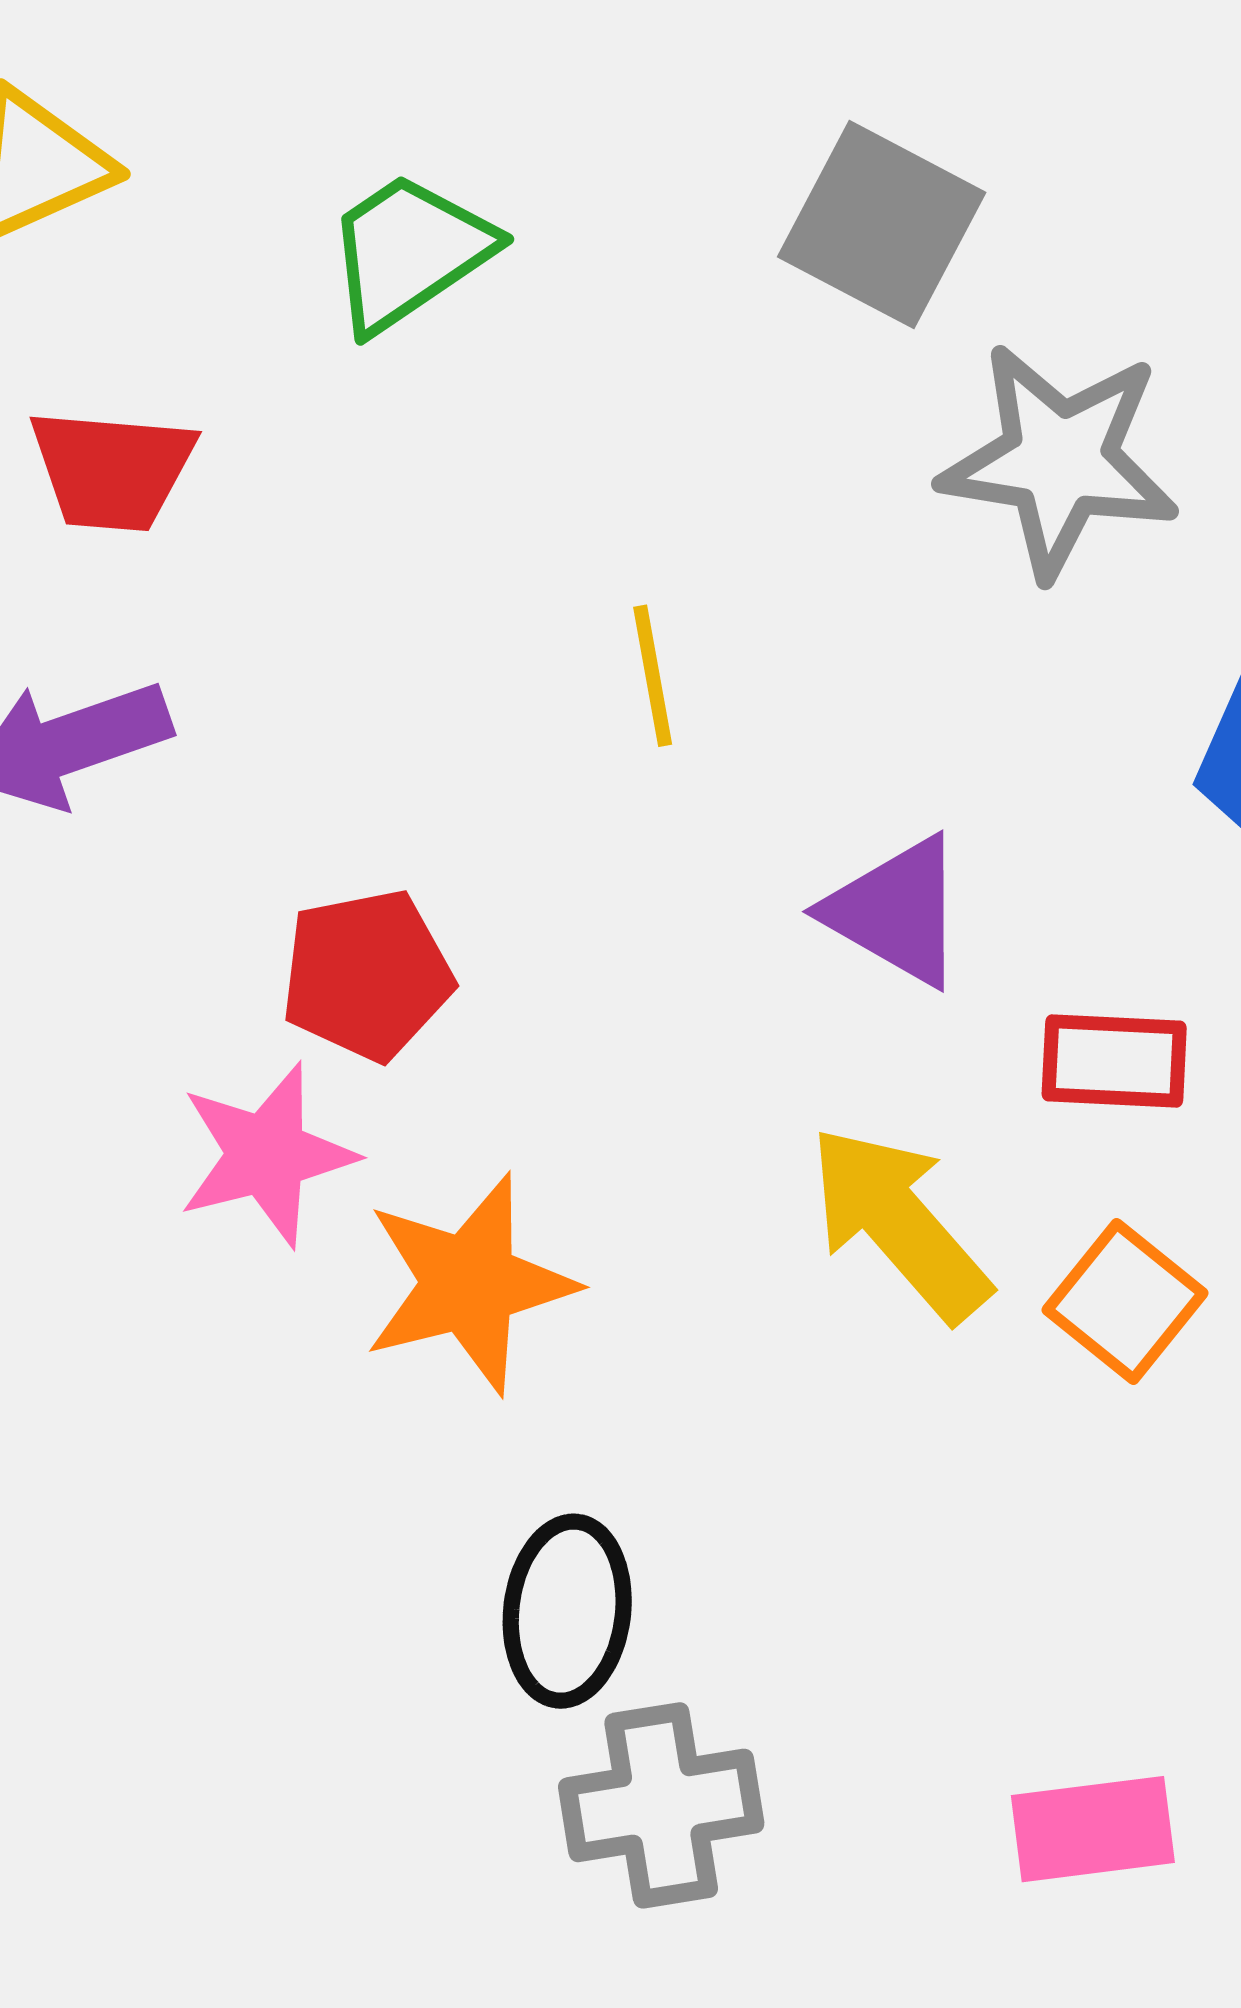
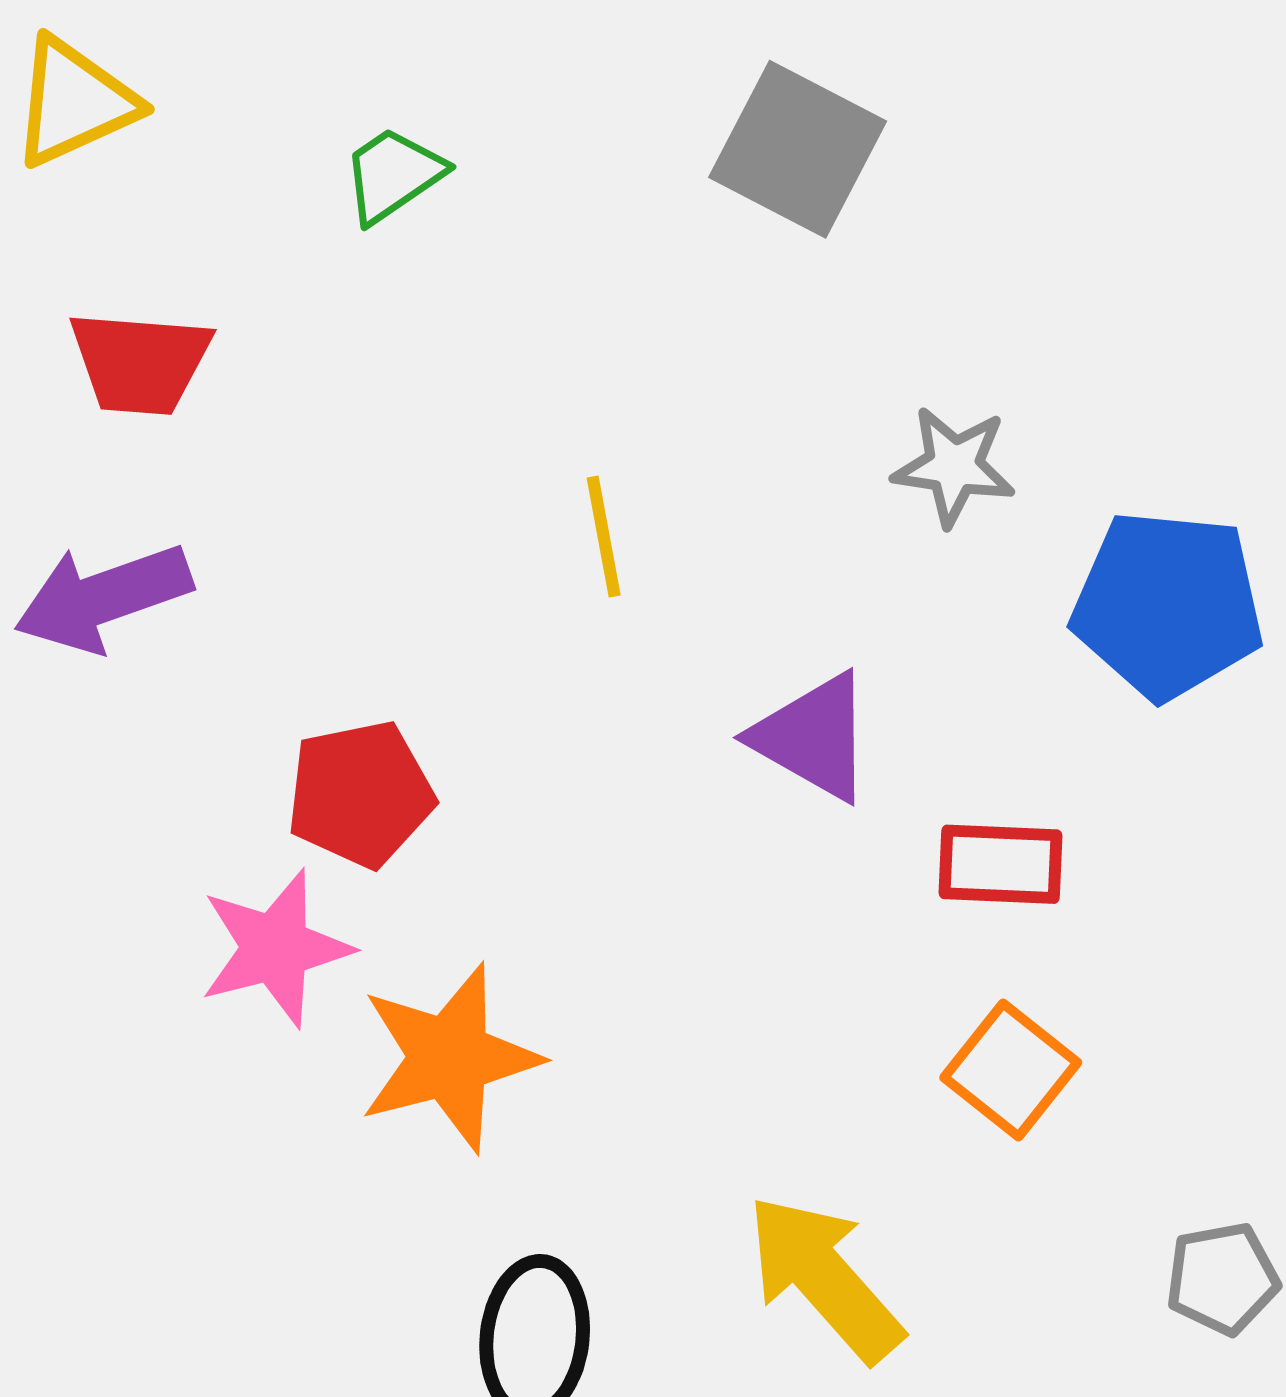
green trapezoid: (409, 252) -> (393, 175), size x0.7
gray star: (1059, 460) -> (954, 466), moved, size x0.6
yellow arrow: (899, 1223) -> (824, 1278), moved

